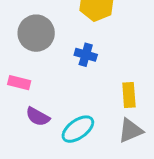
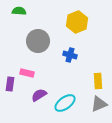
purple semicircle: (38, 117) -> (39, 95), turned 119

